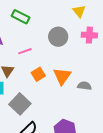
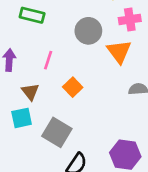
pink line: (25, 51) -> (48, 60), turned -40
orange triangle: (62, 76) -> (119, 52), moved

